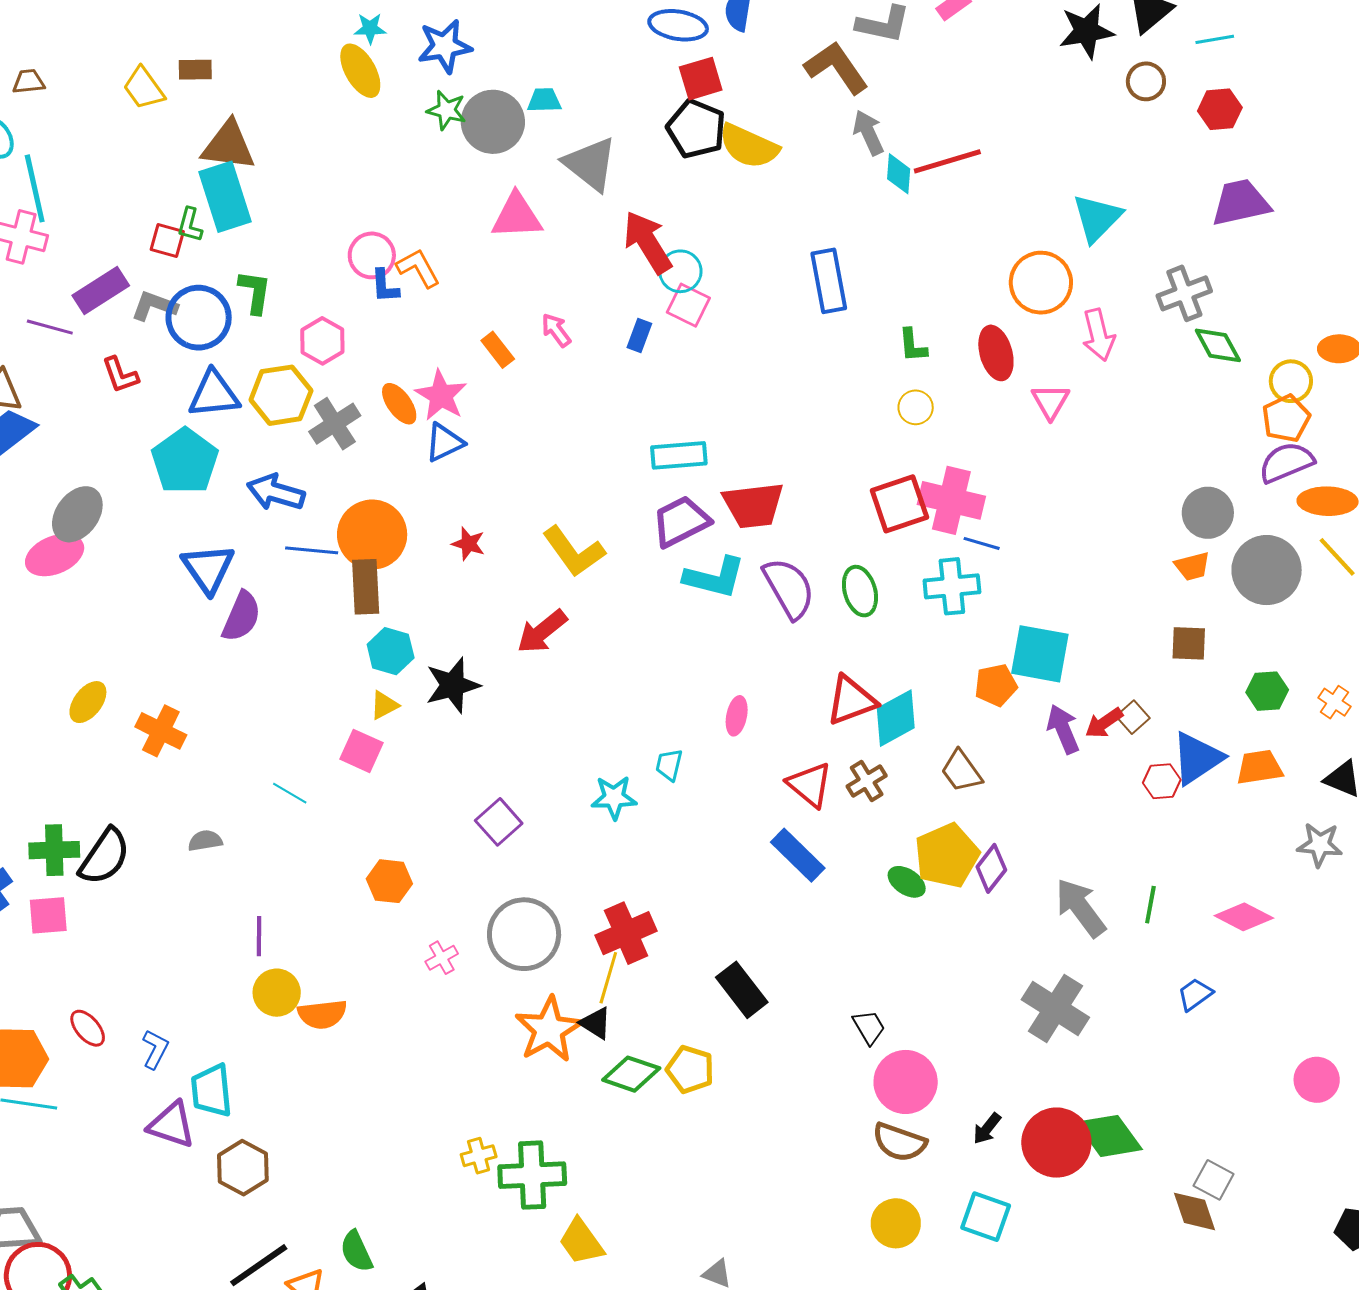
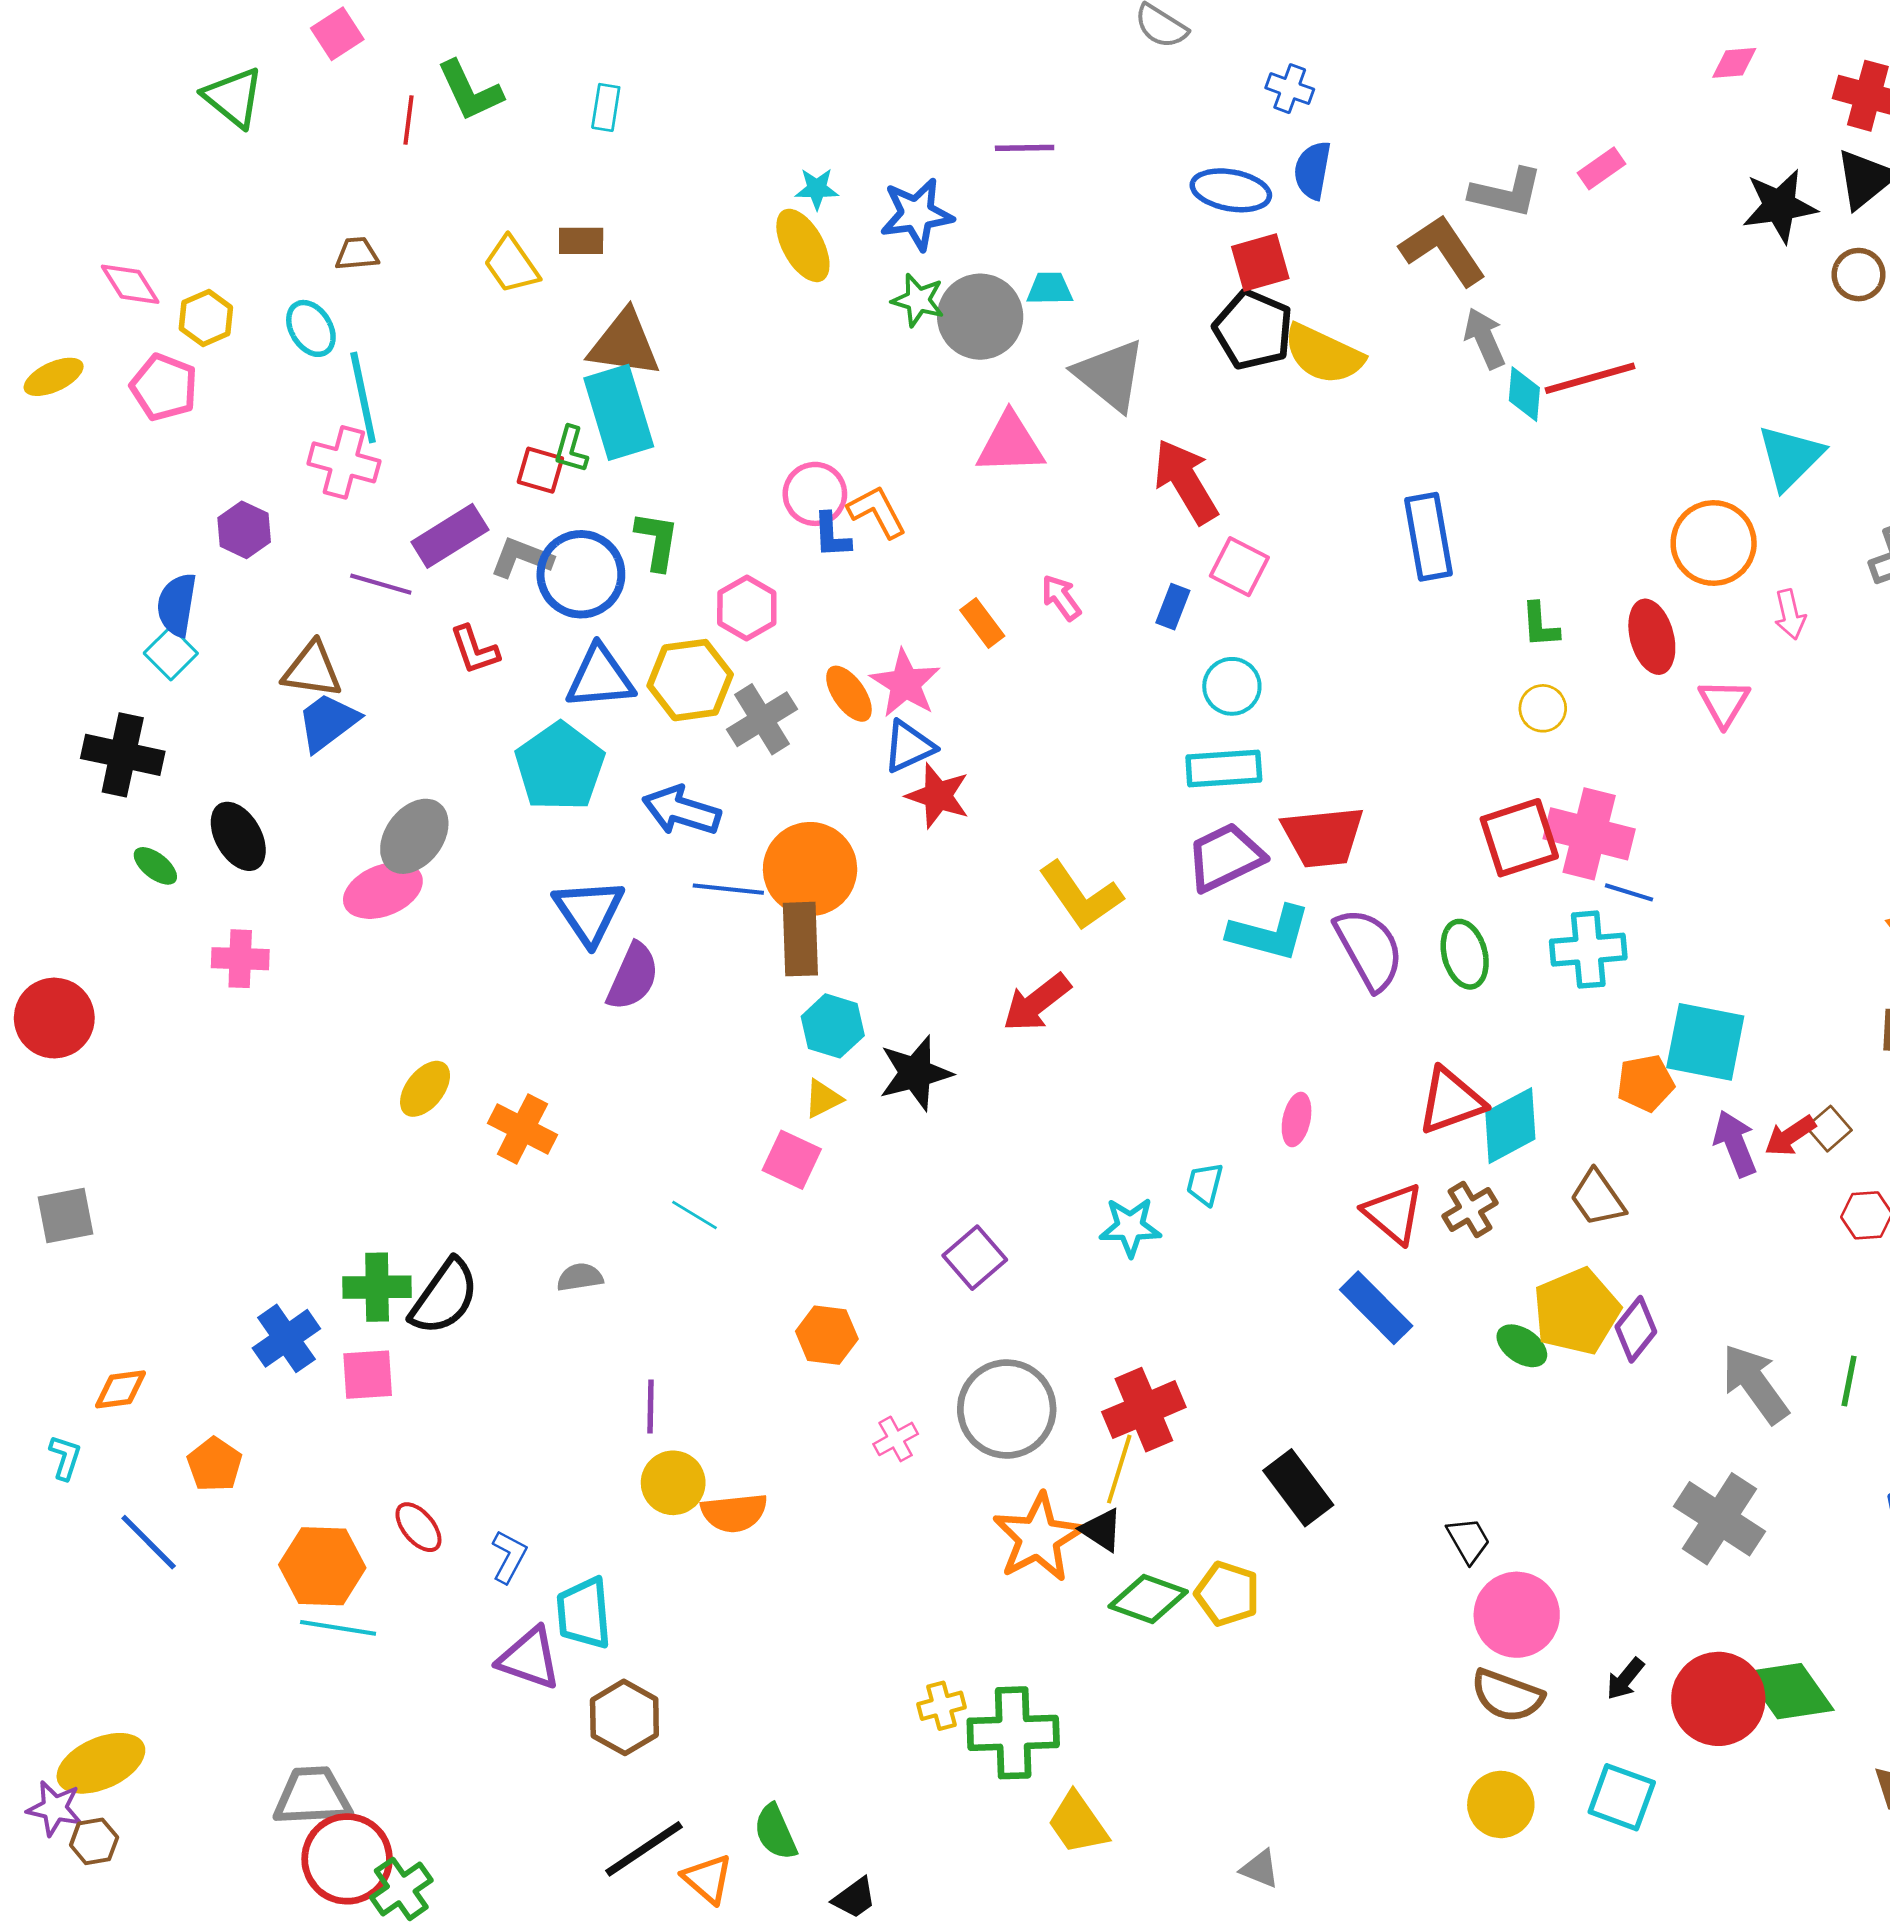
cyan circle: (680, 271) -> (1232, 686), moved
pink arrow: (1098, 335) -> (1790, 614), size x0.7
red star: (468, 544) -> (938, 796), moved, size x1.4

